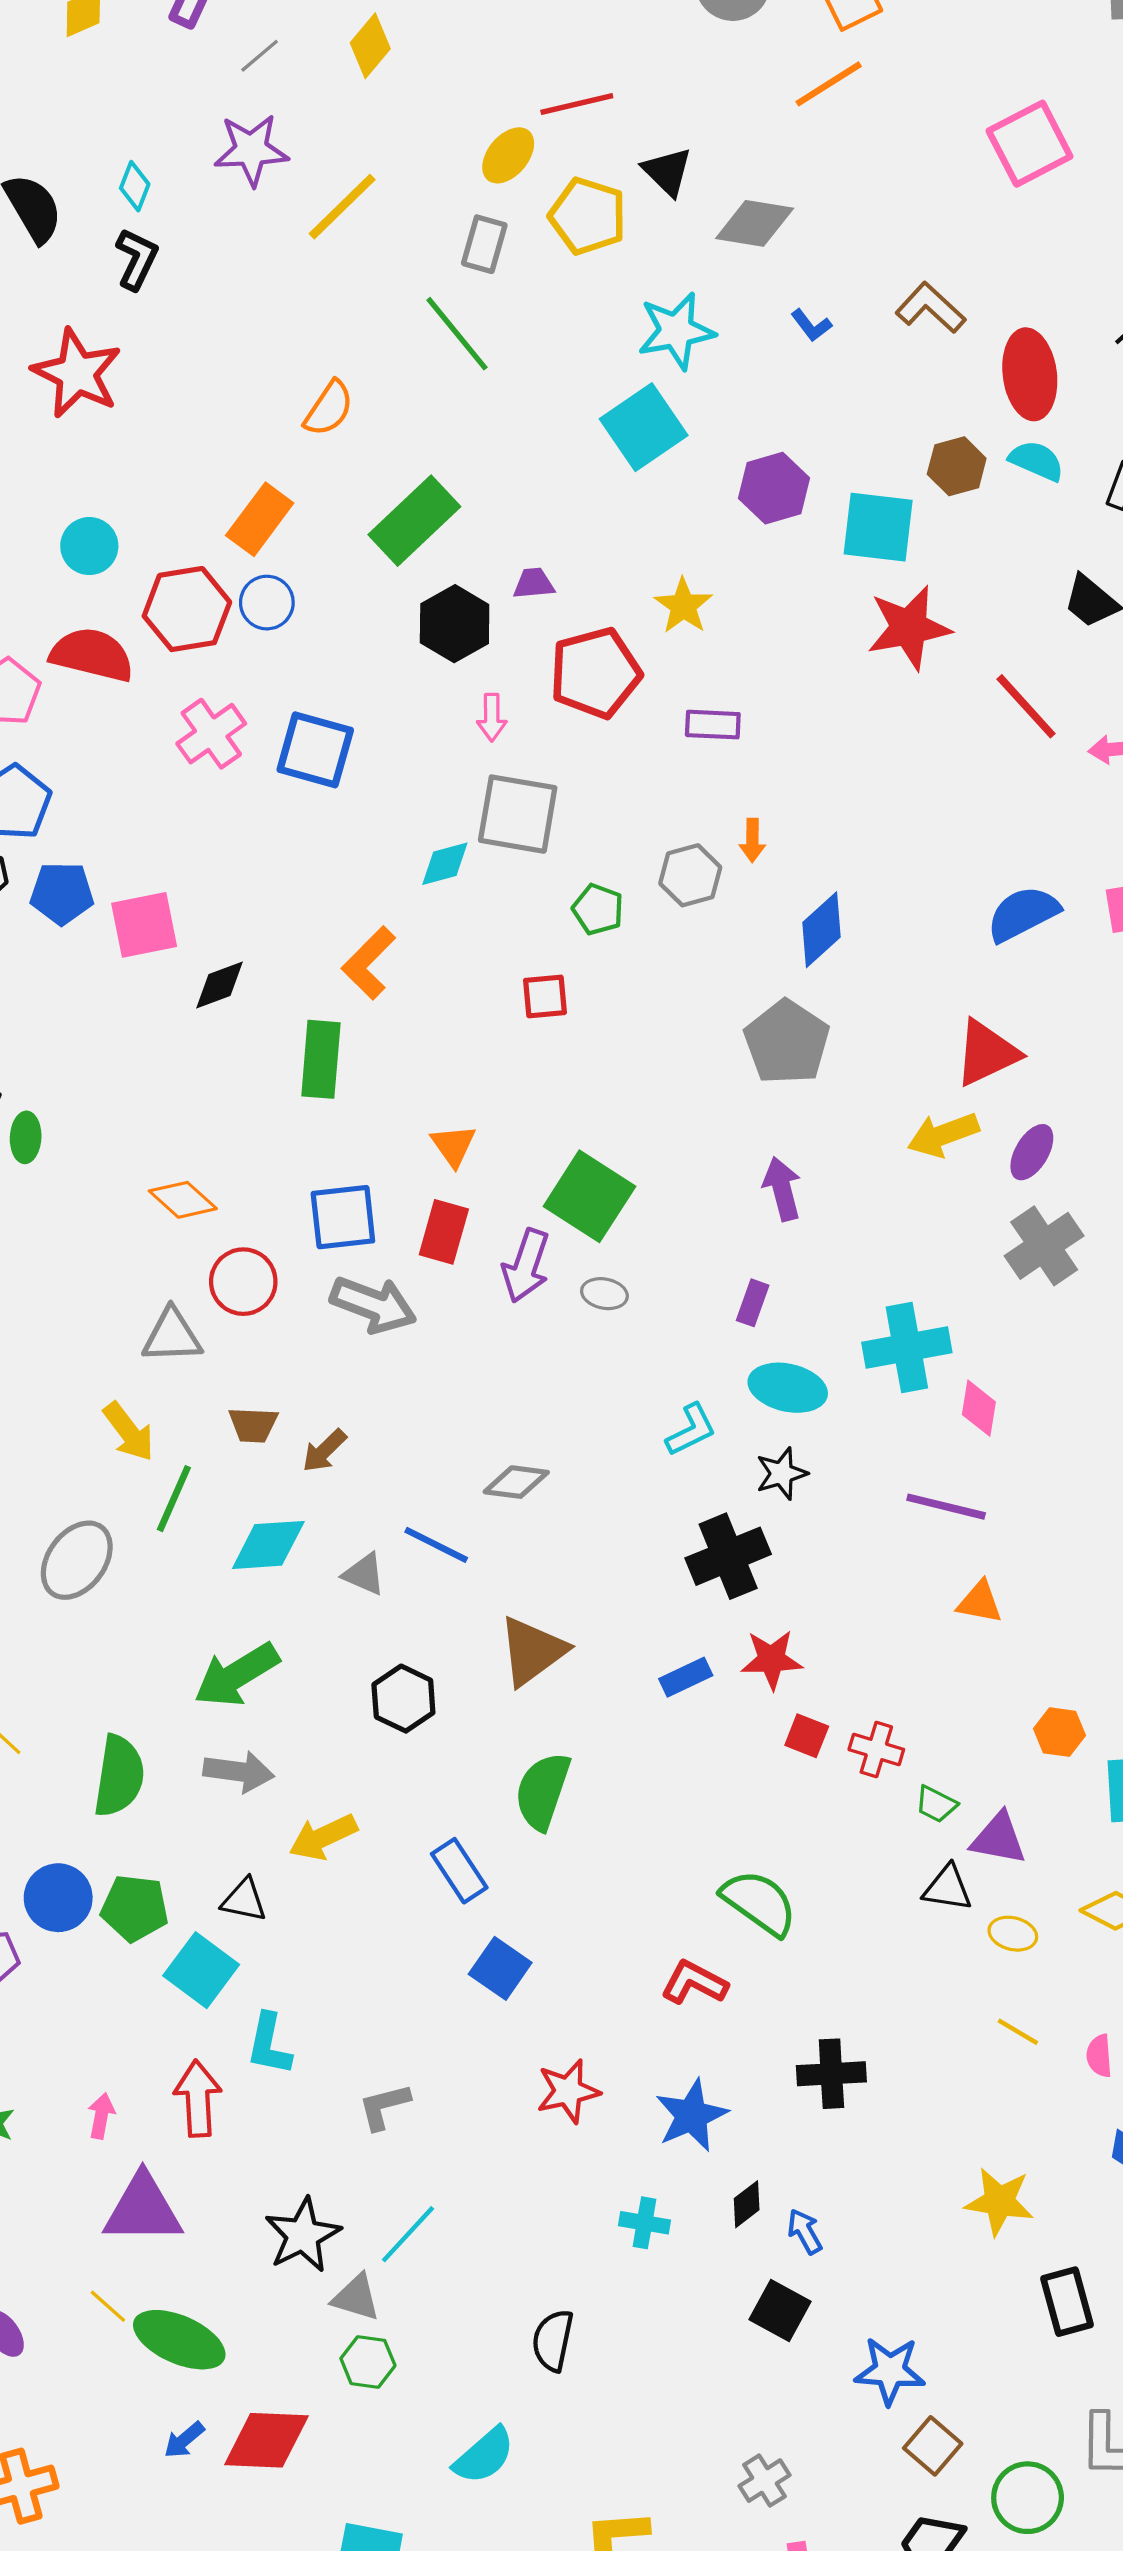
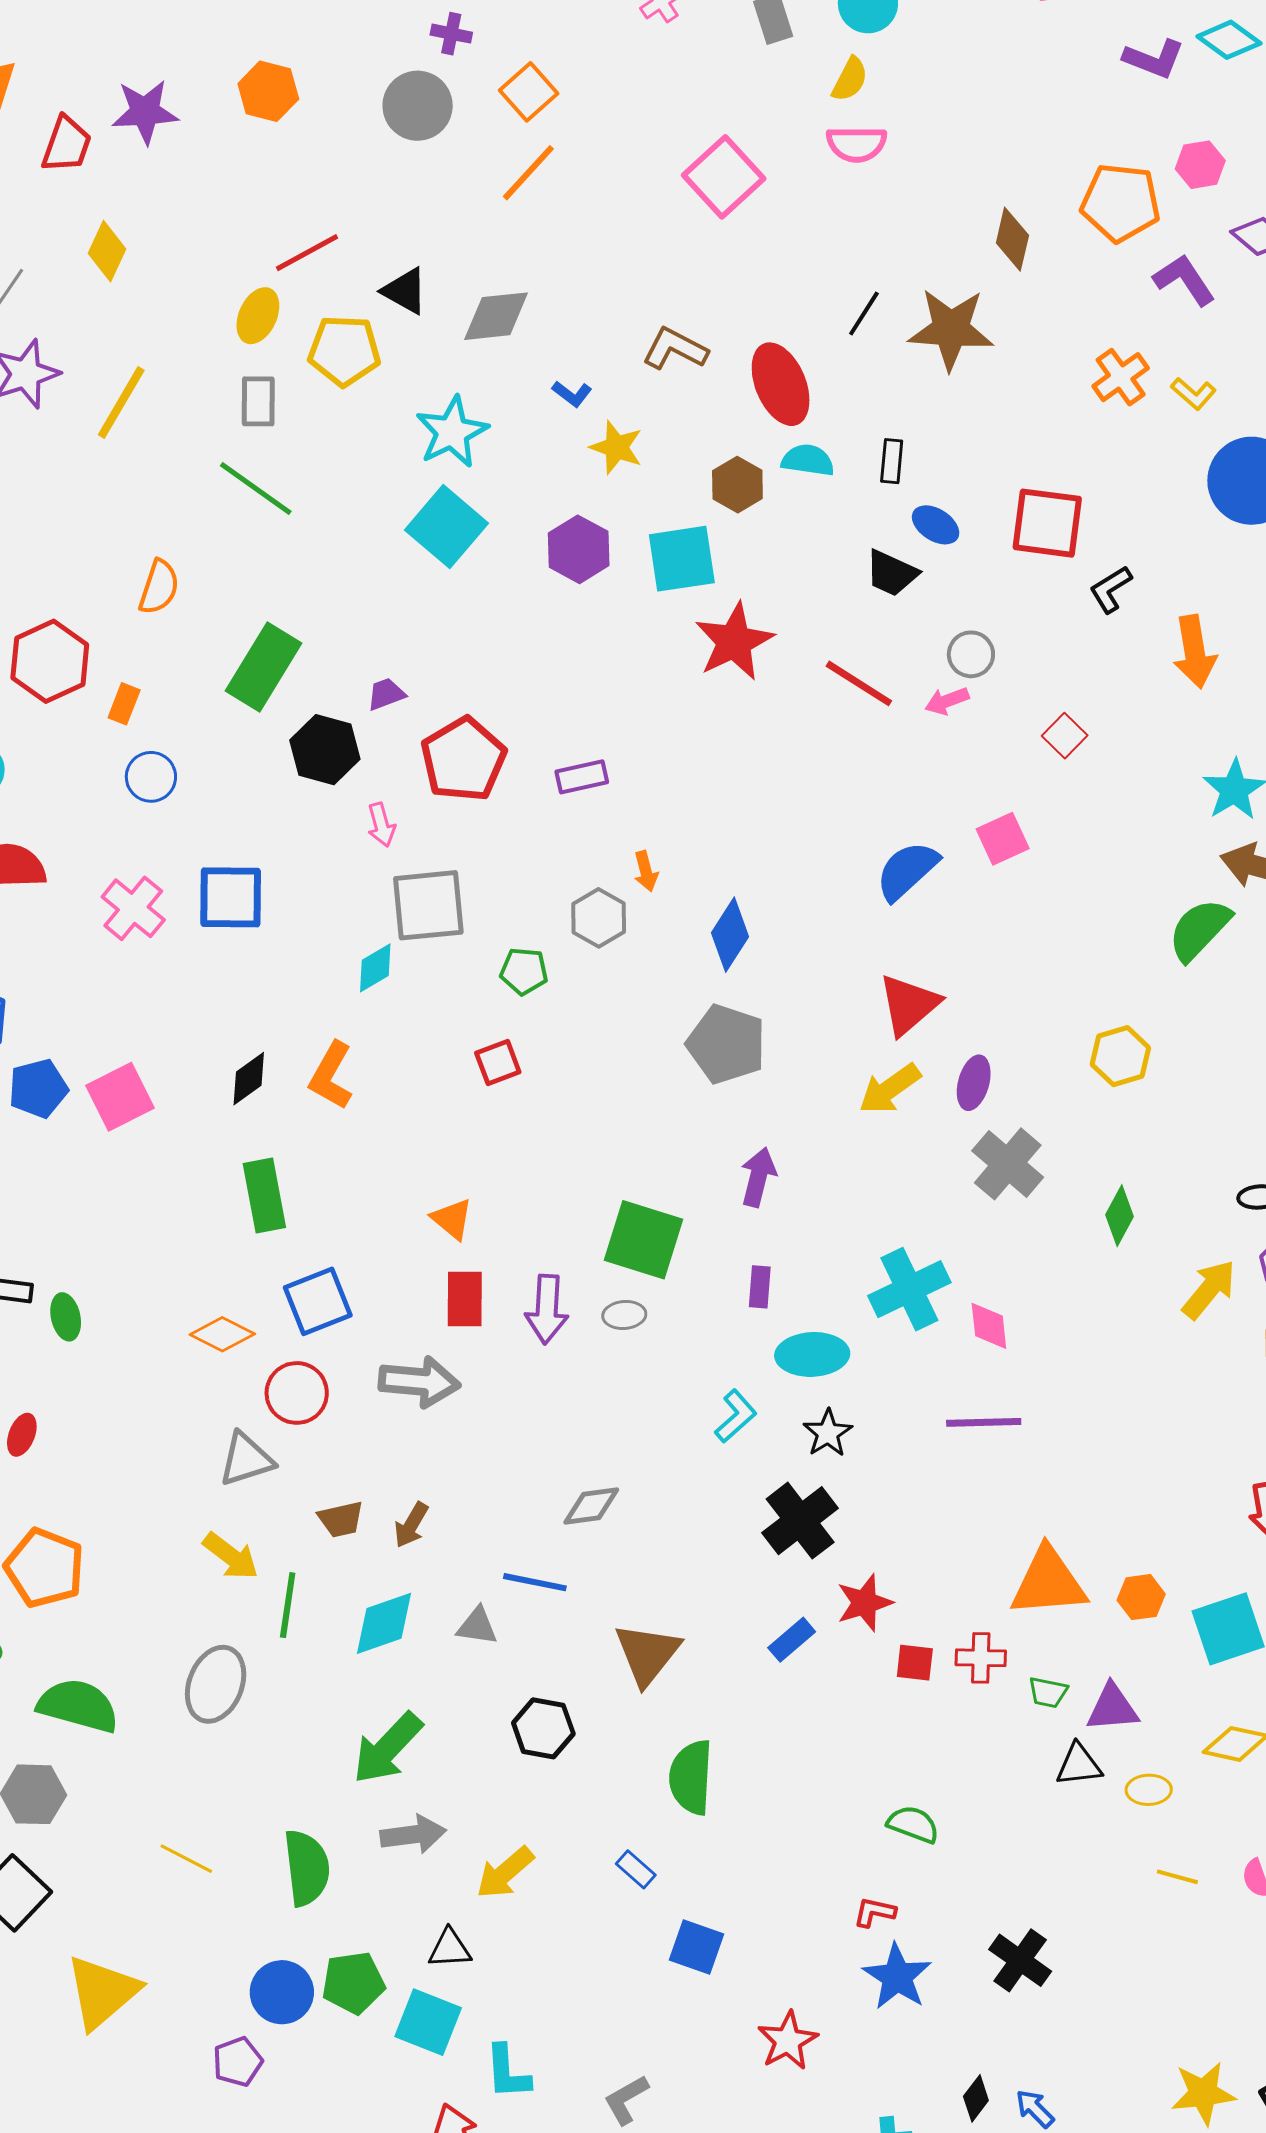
orange rectangle: (260, 519) -> (124, 704), size x0.6
yellow star: (683, 606) -> (616, 447), moved
red hexagon: (187, 609) -> (50, 661), moved
black diamond: (219, 985) -> (249, 1079), moved
green rectangle: (321, 1059) -> (264, 1196), moved
purple arrow: (782, 1189) -> (758, 1177), turned 44
green square: (589, 1196) -> (644, 1240), moved
blue square: (343, 1217) -> (318, 1301), moved
orange triangle: (980, 1602) -> (1048, 1582), moved, size x1.8
blue rectangle: (459, 1871) -> (636, 1869), size x0.7
green semicircle: (759, 1903) -> (913, 1824), size x0.7
red L-shape: (694, 1983) -> (874, 1912), size x0.7
black cross: (831, 2074) -> (1020, 1960), turned -36
blue star: (692, 2115) -> (897, 1977), moved
yellow star: (999, 2201) -> (1203, 2093), moved

